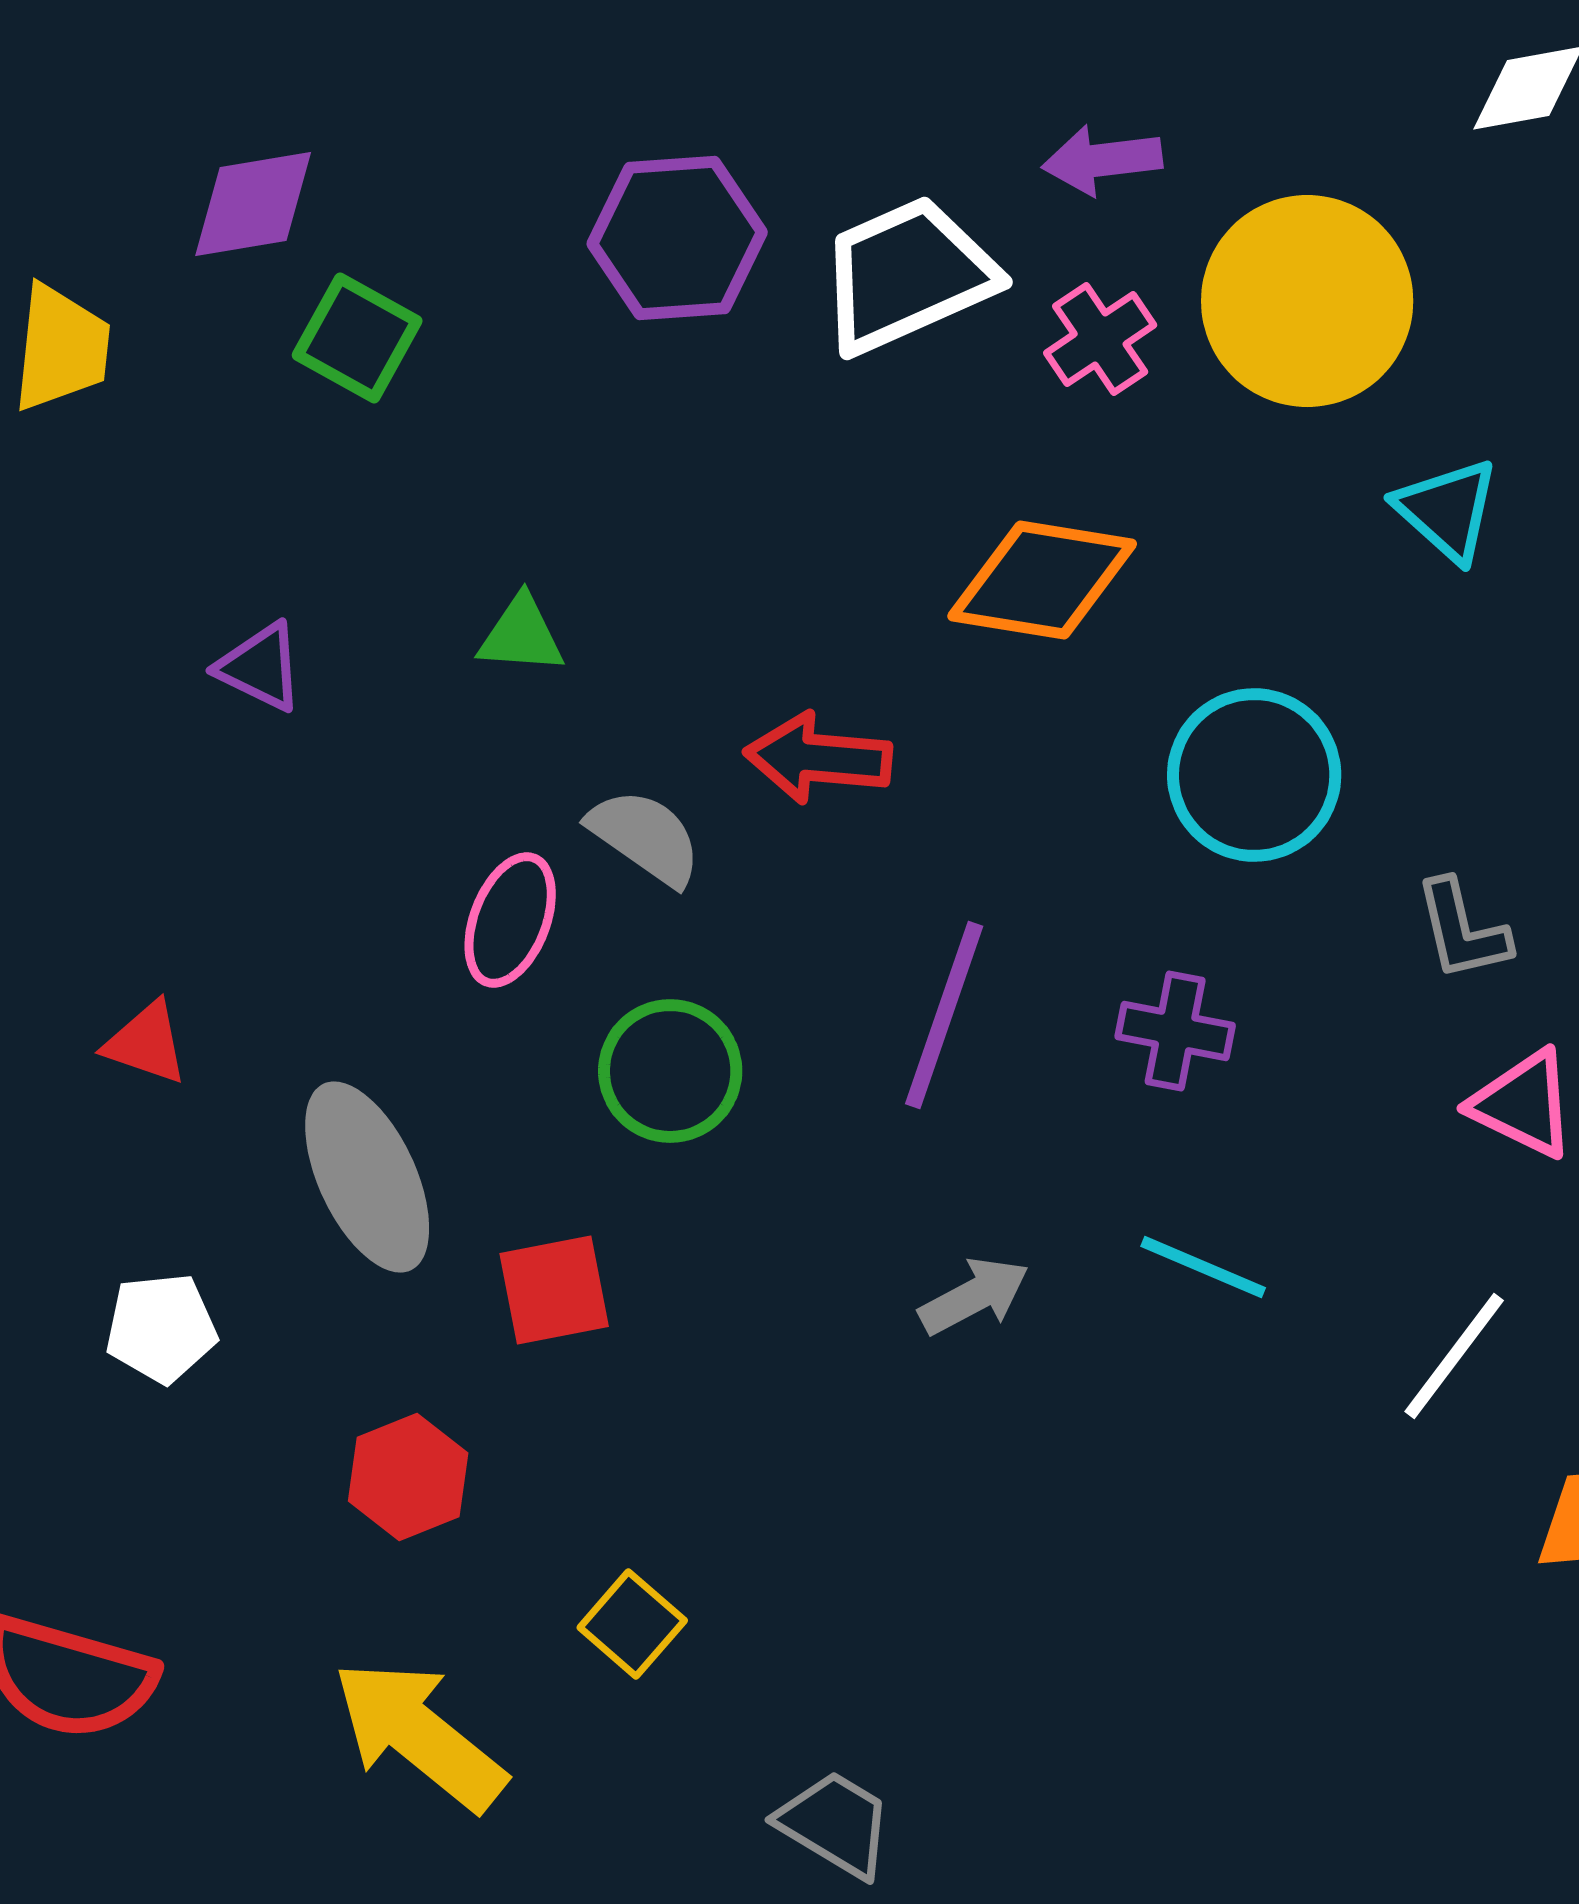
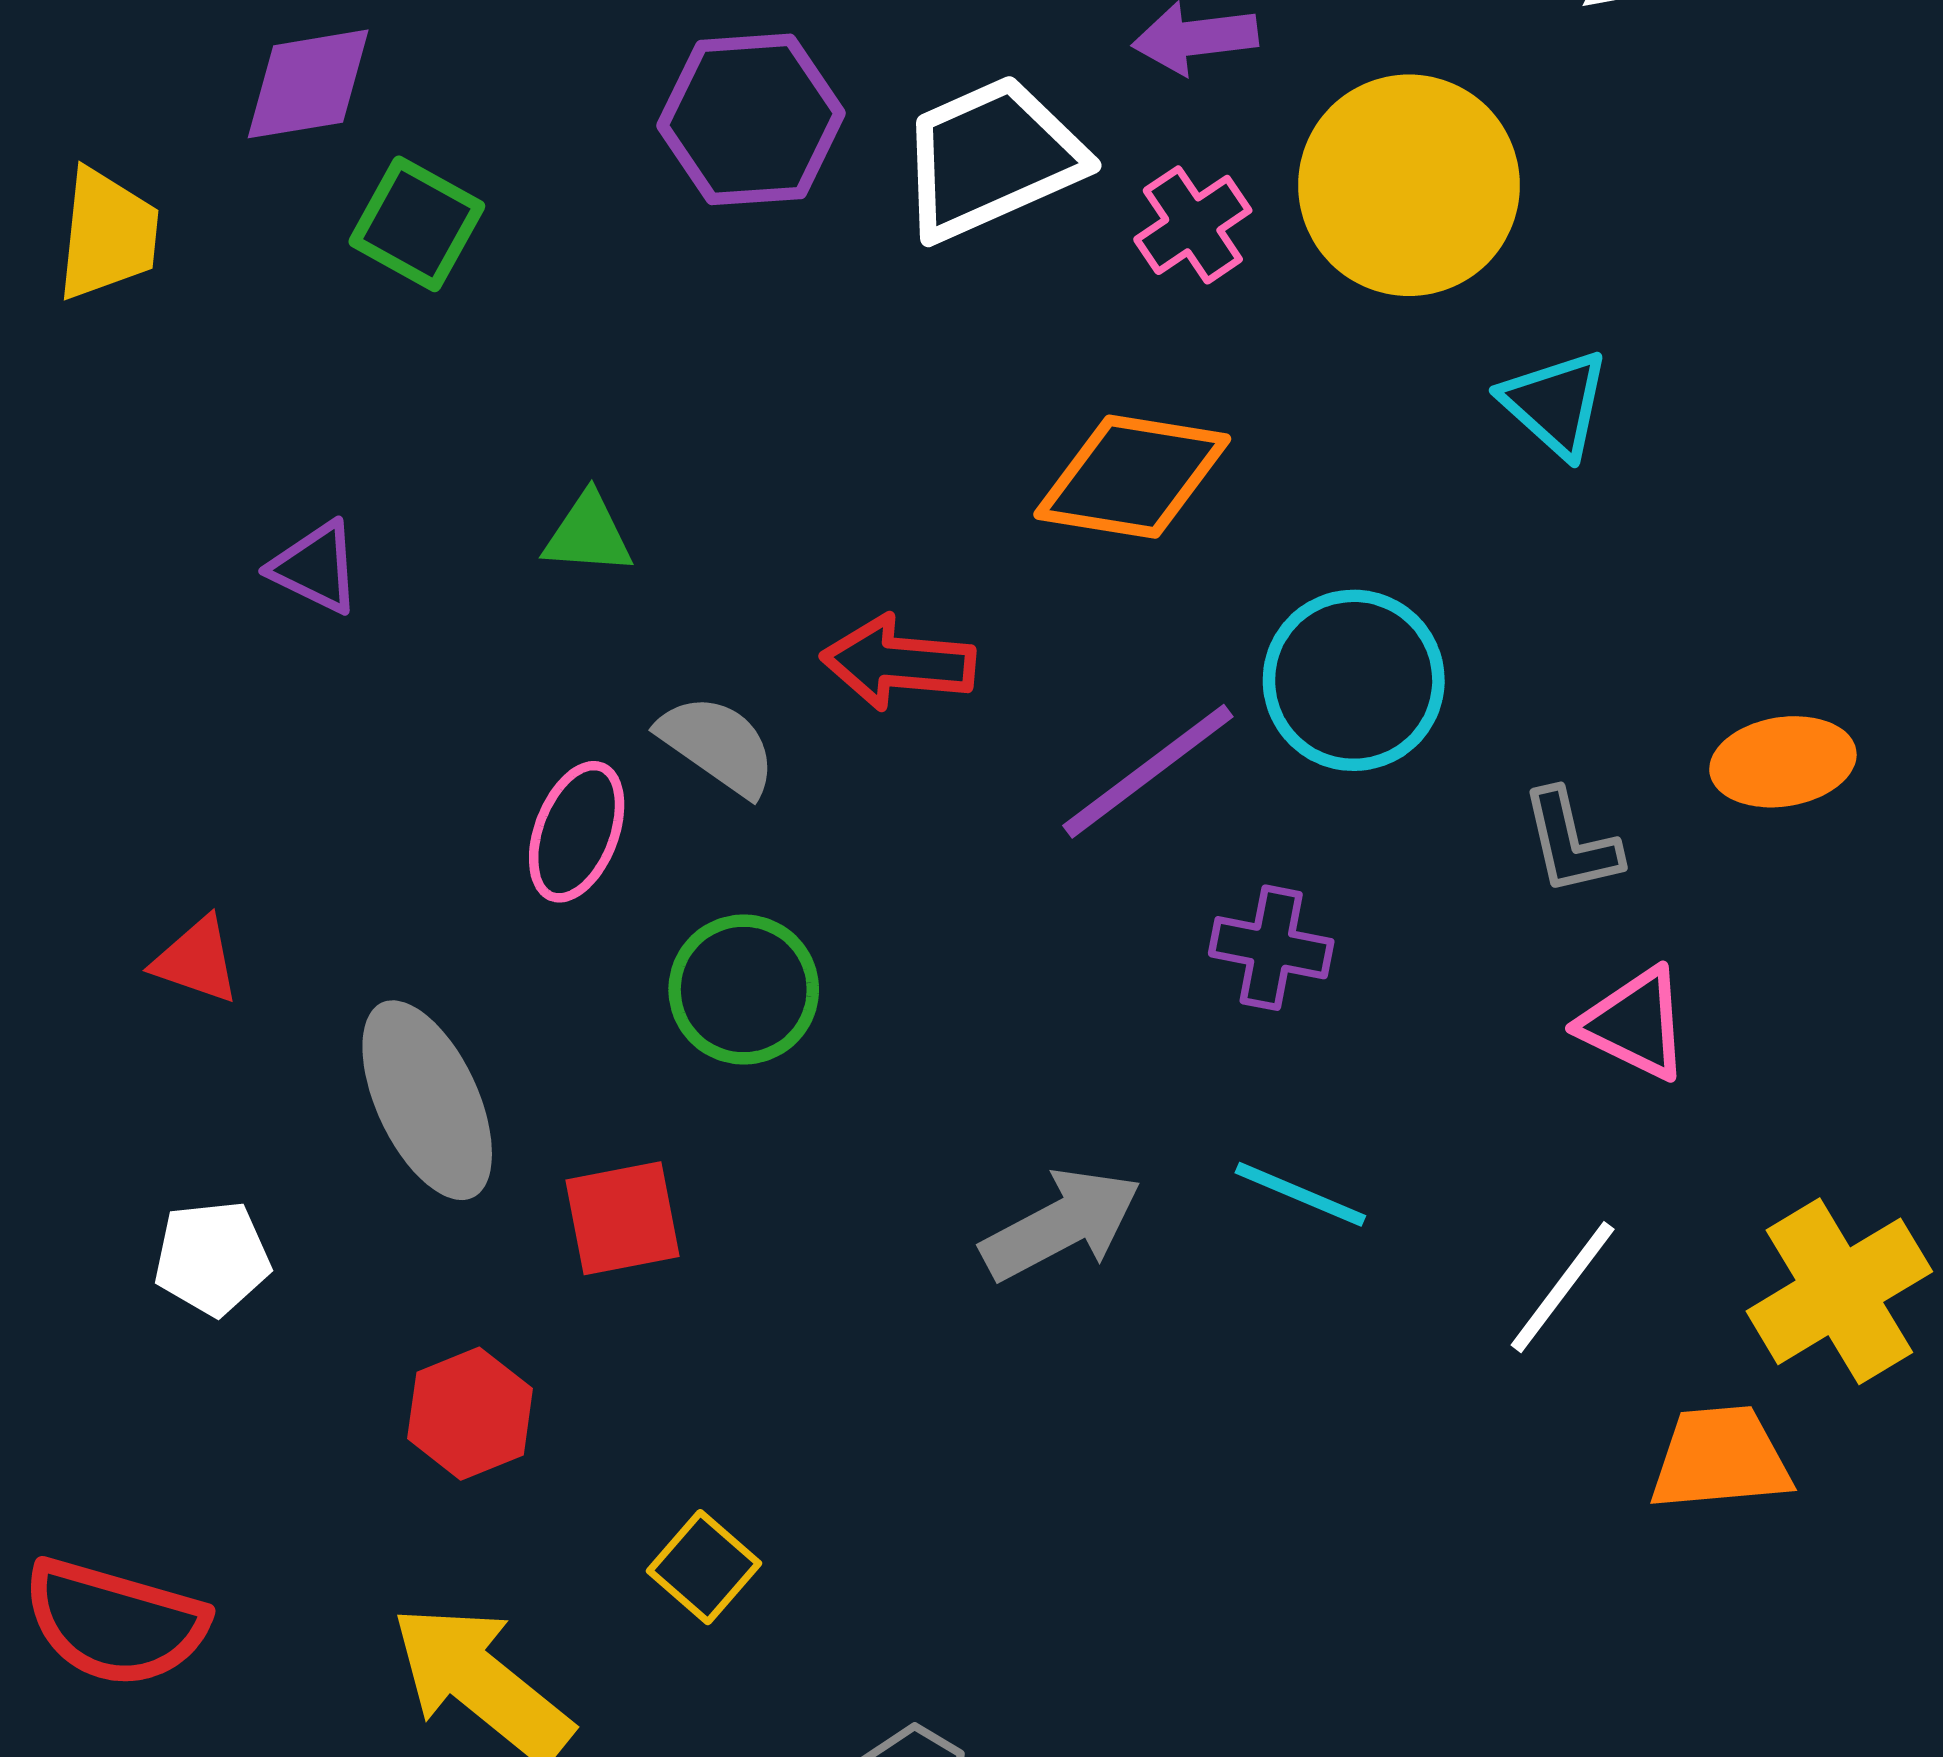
purple line: (944, 1015) -> (1148, 771), moved, turned 34
gray arrow: (974, 1296) -> (1061, 1225), size x1.4

